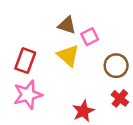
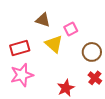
brown triangle: (67, 25) -> (43, 20), moved
red rectangle: (25, 61) -> (20, 48), turned 54

